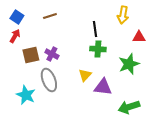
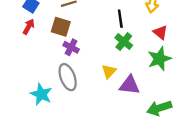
red triangle: (139, 37) -> (160, 32), moved, turned 40
green cross: (98, 49) -> (124, 42), turned 35
brown square: (31, 55) -> (61, 27), moved, turned 30

